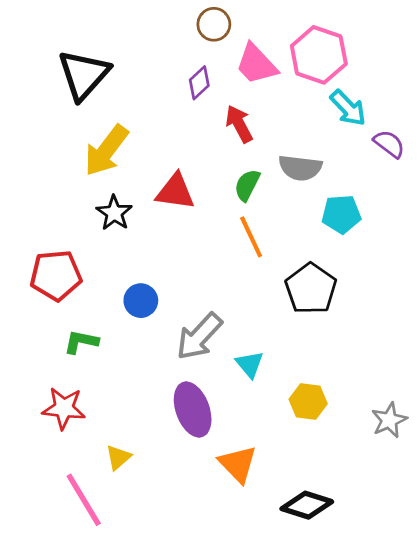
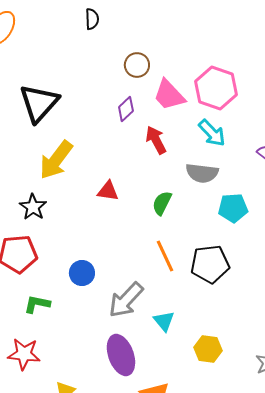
cyan arrow: (348, 108) -> (212, 133), moved
green semicircle: (247, 185) -> (162, 203), moved
red triangle: (175, 192) -> (108, 191), size x0.7
black star: (114, 213) -> (33, 207), moved
orange line: (251, 237) -> (165, 256), moved
black pentagon: (311, 289) -> (210, 264), turned 30

